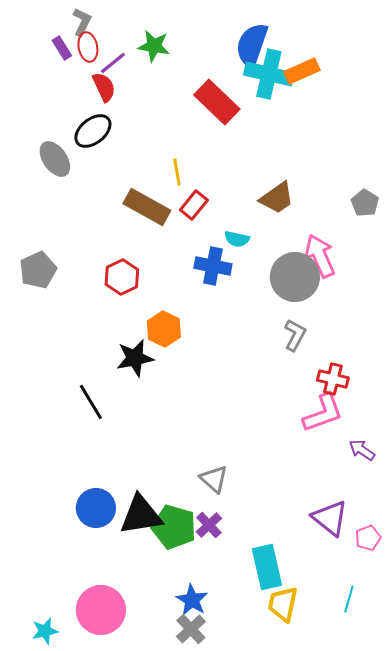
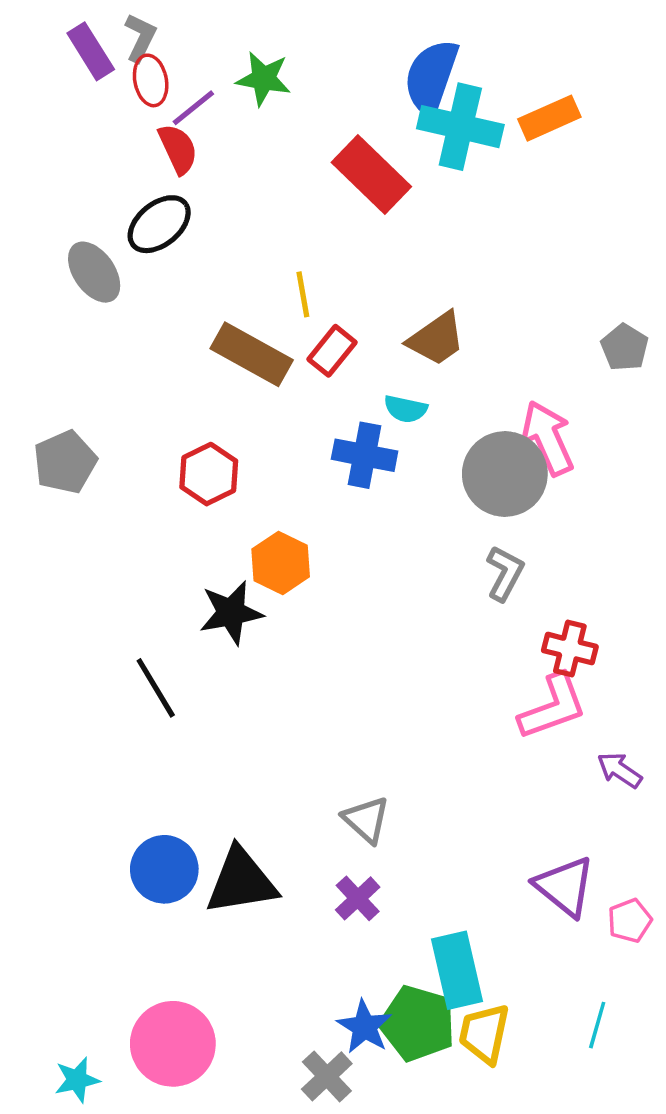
purple rectangle: (62, 48) -> (91, 51), moved, size x1.4
orange rectangle: (302, 71) -> (549, 118), moved
brown trapezoid: (277, 198) -> (436, 339), moved
green pentagon: (174, 527) -> (418, 1023), moved
blue star: (192, 600) -> (365, 1027), moved

